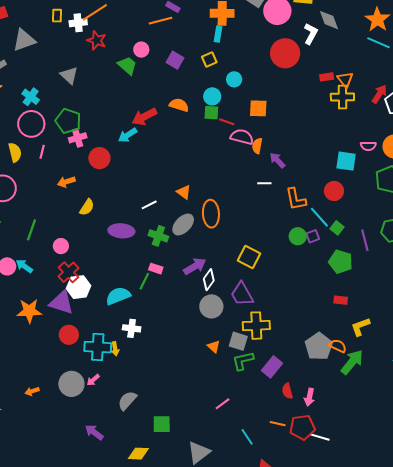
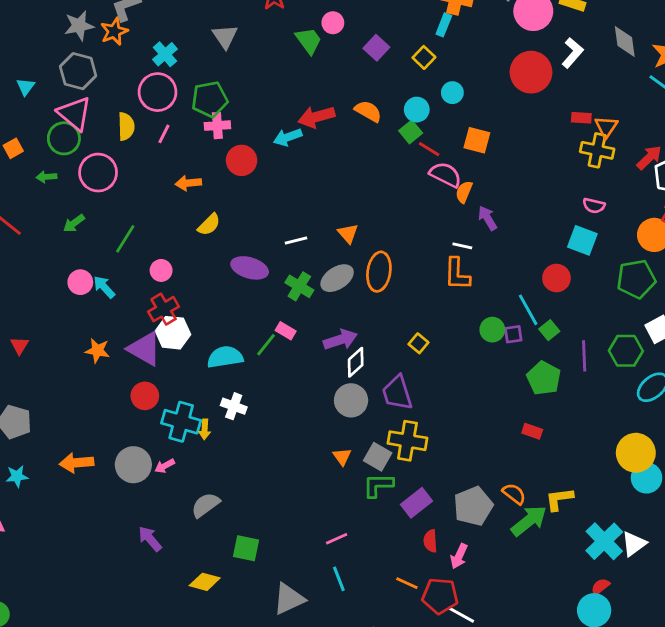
gray diamond: (329, 20) -> (625, 42), moved
yellow square: (209, 60) -> (424, 57), turned -35
green square: (211, 113) -> (411, 132), turned 35
green pentagon: (68, 121) -> (210, 99), turned 30
pink semicircle: (368, 146) -> (594, 206), moved
orange L-shape: (296, 199) -> (457, 274), moved
yellow square: (249, 257) -> (418, 343), size x0.6
orange star: (29, 311) -> (97, 351), size x0.7
yellow L-shape: (360, 327) -> (559, 499), moved
gray pentagon: (319, 346) -> (473, 506), moved
orange arrow: (32, 391) -> (77, 463), size x1.6
cyan line: (247, 437) -> (339, 579), moved

